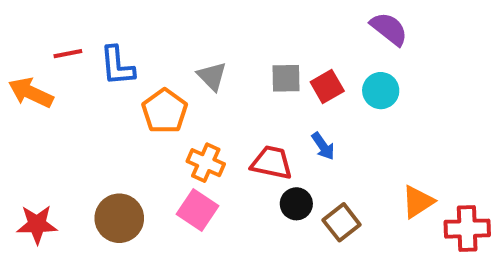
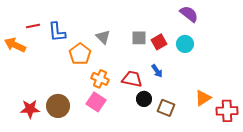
brown square: (342, 222) -> (166, 108), turned -30
red star: (37, 224) -> (30, 109), moved

